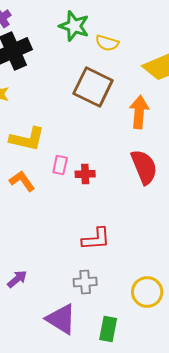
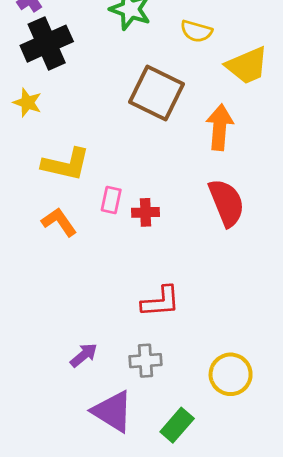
yellow semicircle: (107, 43) -> (196, 31), moved
purple arrow: (17, 279) -> (84, 355), moved
green rectangle: (108, 329) -> (177, 425), turned 30

